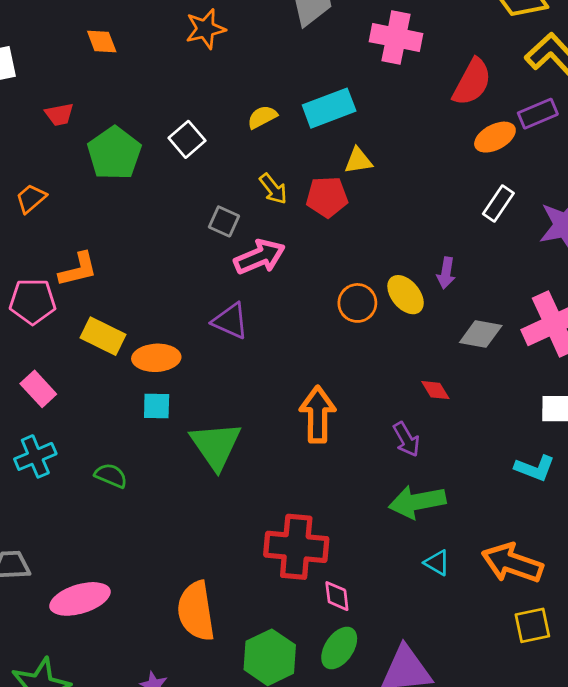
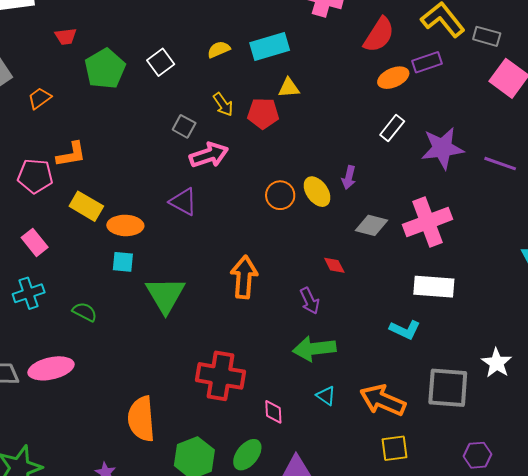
pink diamond: (337, 596) -> (273, 412), moved
pink ellipse: (80, 599) -> (51, 368), moved

